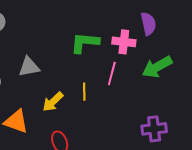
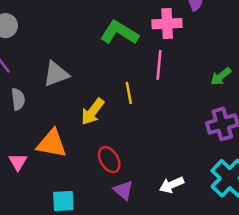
green L-shape: (85, 43) -> (119, 33), turned 36
green arrow: (157, 67) -> (221, 76), moved, size x0.6

